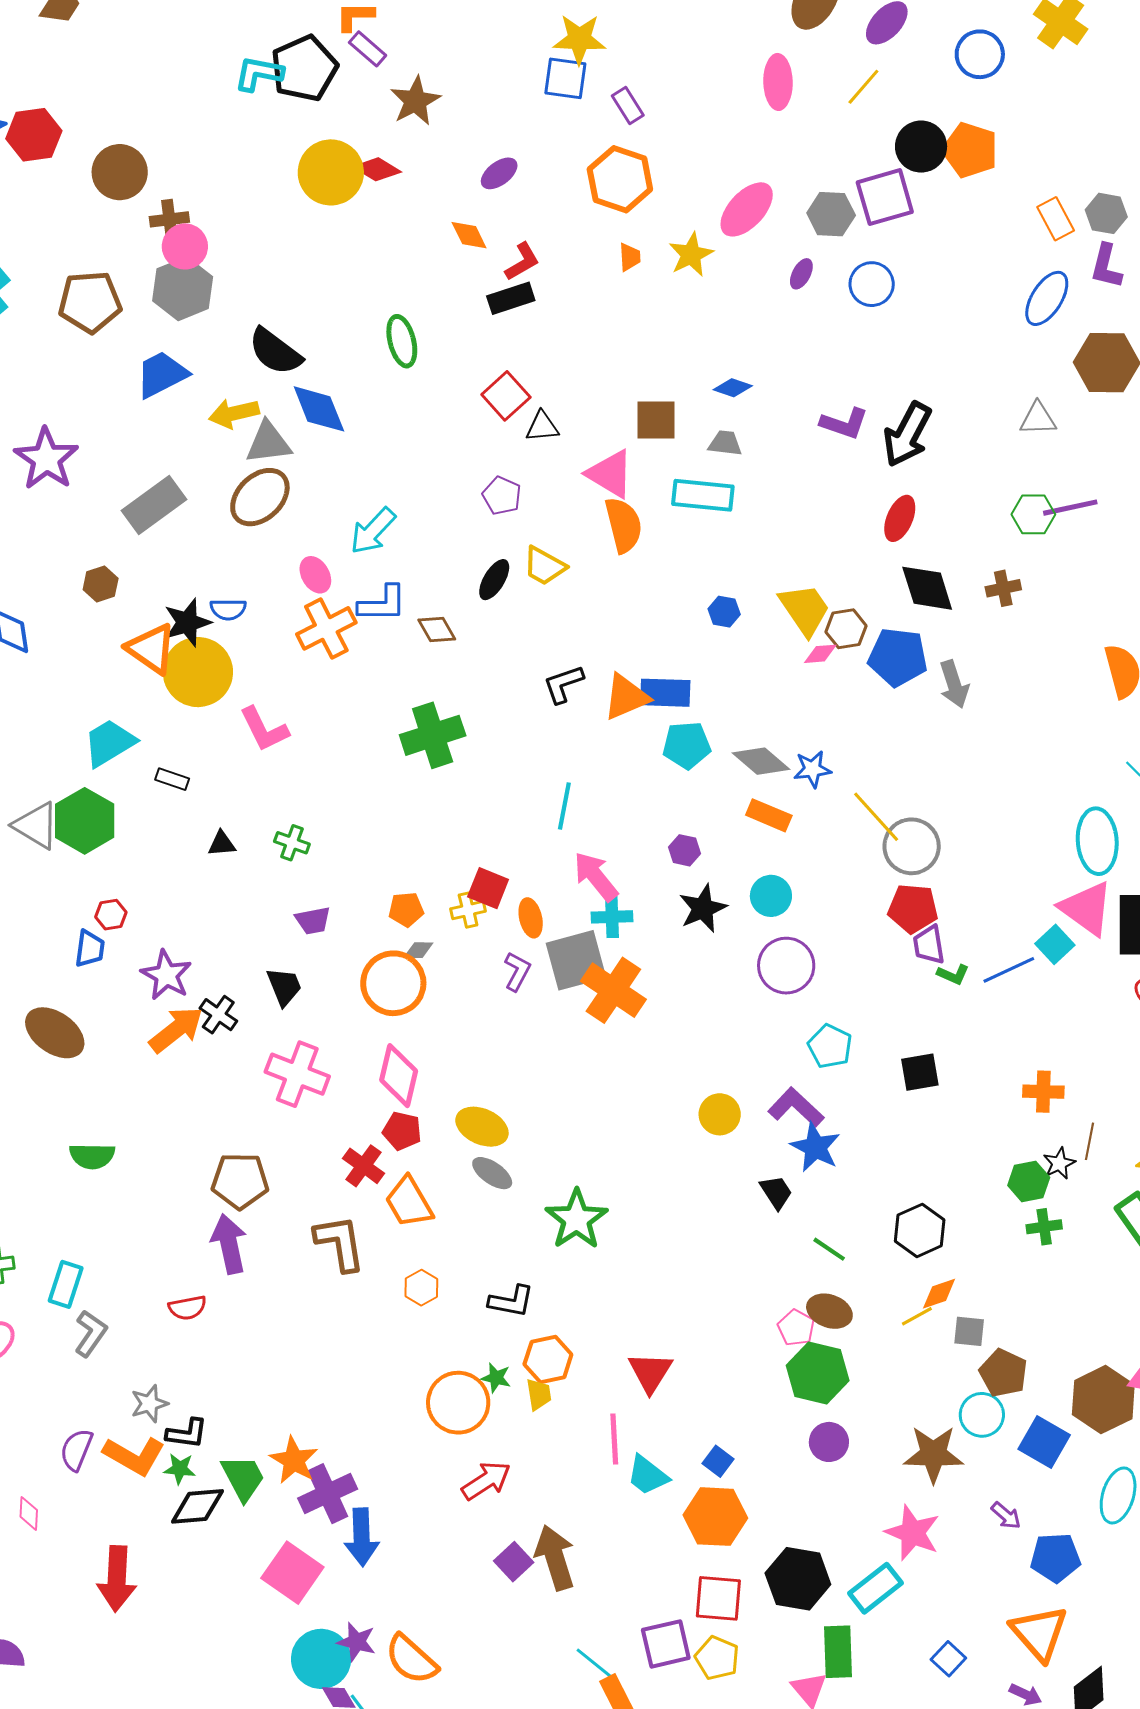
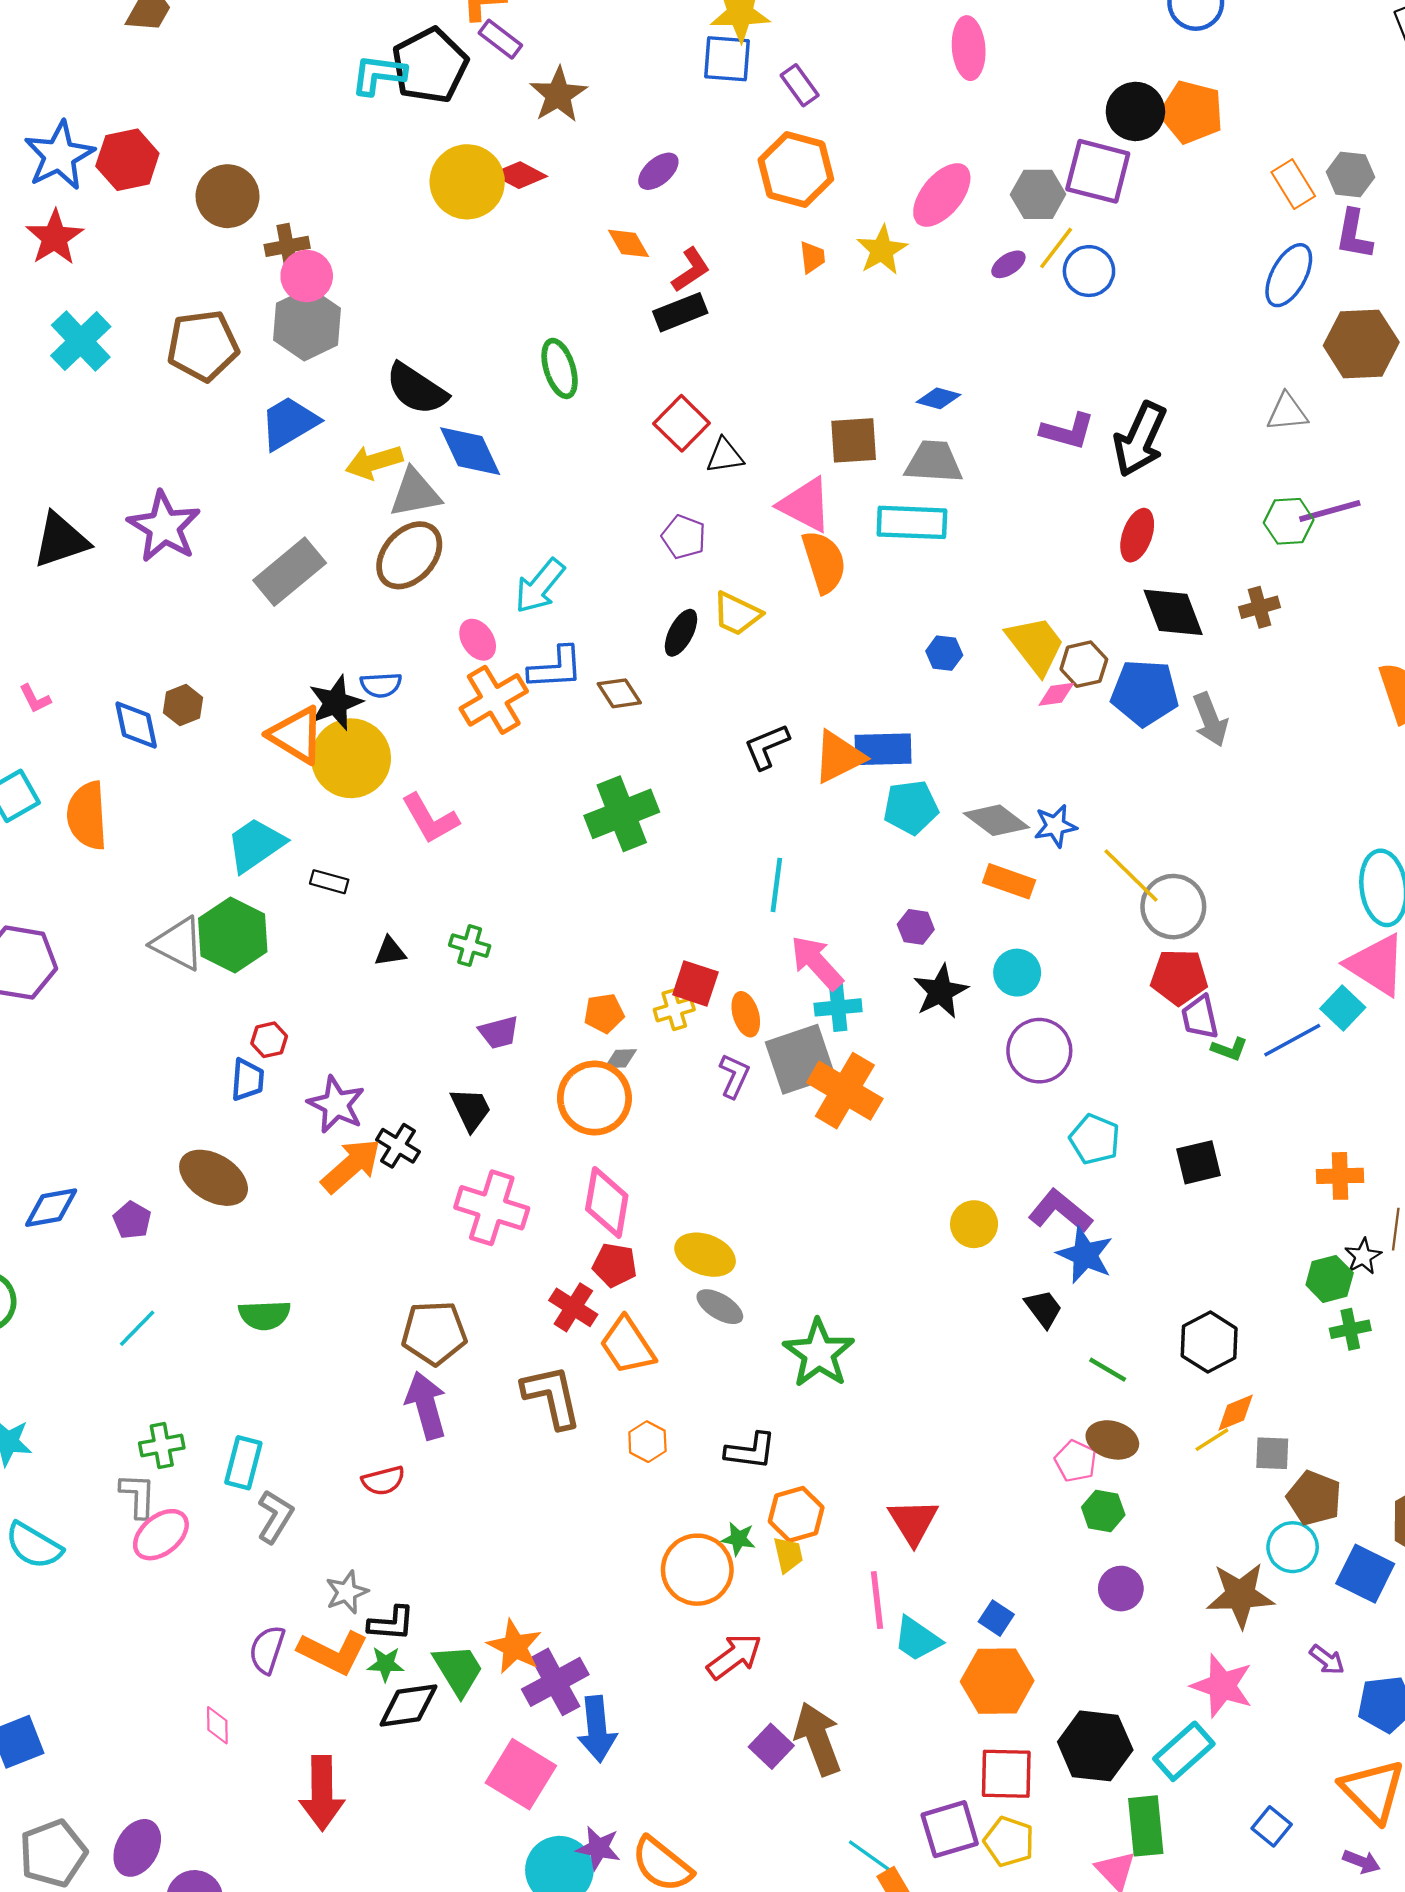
yellow line: (863, 87) -> (1056, 248), moved
purple square: (885, 197) -> (1098, 171), turned 34
purple ellipse: (801, 274) -> (1008, 264), turned 32
gray trapezoid: (725, 443) -> (934, 462), size x1.5
brown hexagon: (101, 584) -> (183, 705), moved
green hexagon: (818, 1373) -> (1103, 1511), size x0.6

